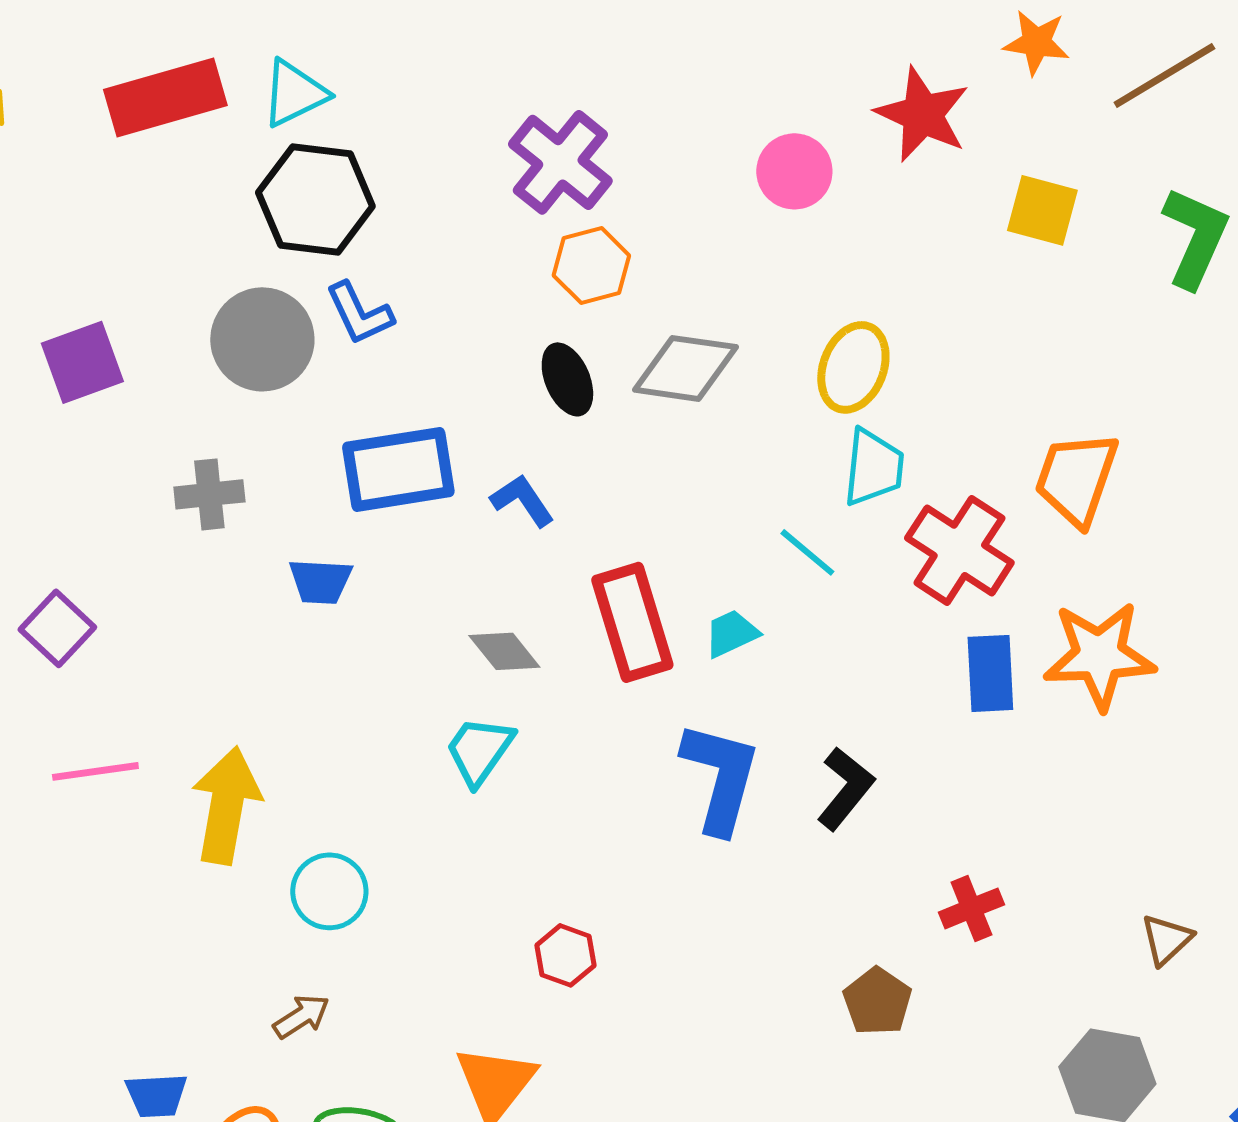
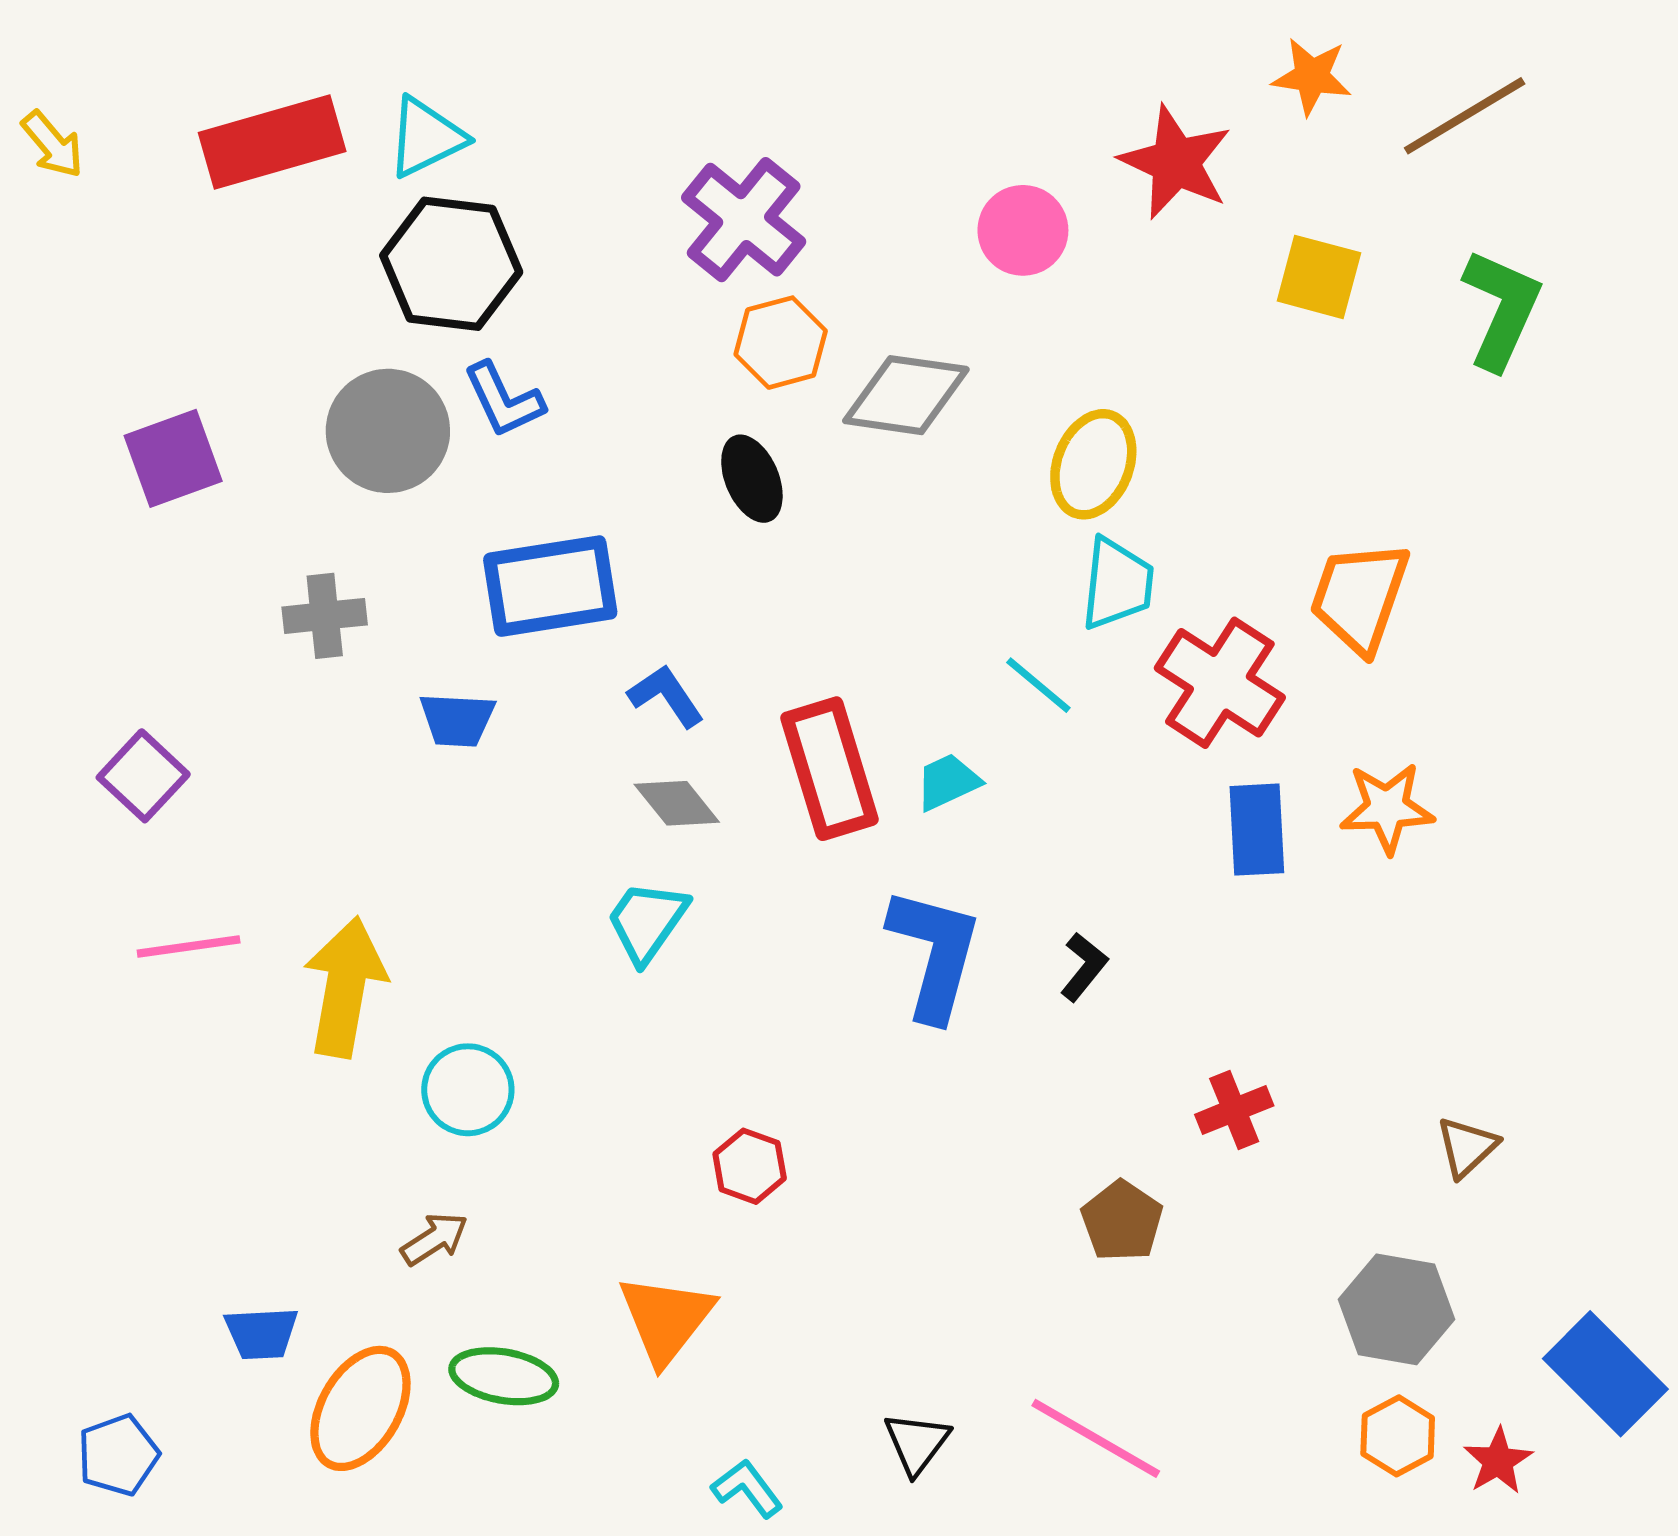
gray diamond: (685, 368) -> (906, 395), moved
blue L-shape: (522, 500) -> (666, 696), moved
orange star: (1099, 655) -> (1387, 808), size x0.7
black L-shape: (845, 788) -> (1084, 967), size x0.7

